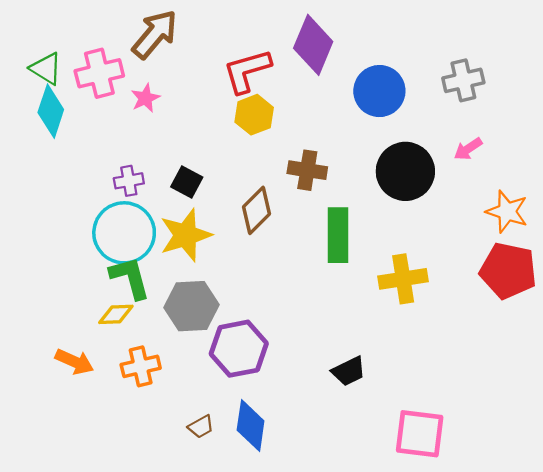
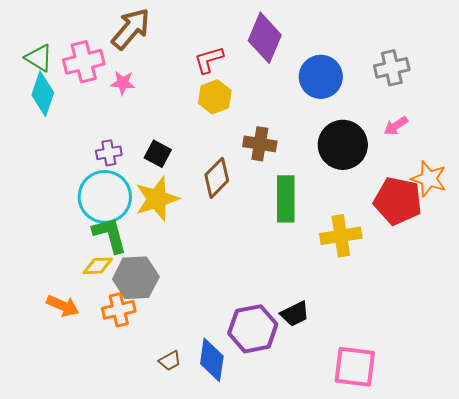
red L-shape: (247, 71) -> (209, 60), size x0.7
pink star: (145, 98) -> (123, 83), turned 30
red pentagon: (508, 271) -> (398, 201), moved
gray hexagon: (191, 306) -> (136, 278), moved
purple hexagon: (239, 349) -> (253, 329), moved

